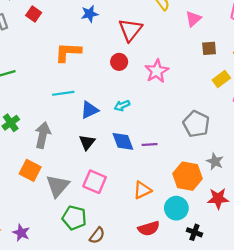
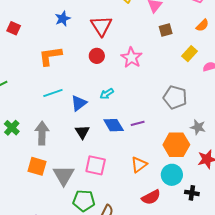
brown square: (209, 48) -> (166, 30), moved

